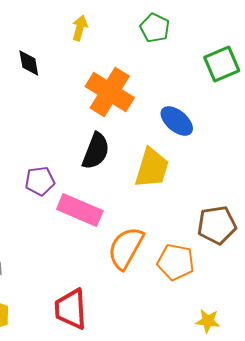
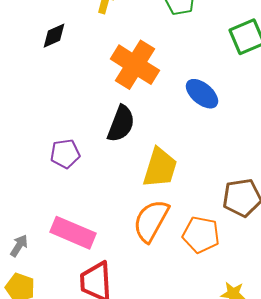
black diamond: (29, 63) -> (54, 36), turned 76
yellow trapezoid: (152, 168) -> (160, 168), moved
pink rectangle: (80, 210) -> (73, 233), moved

